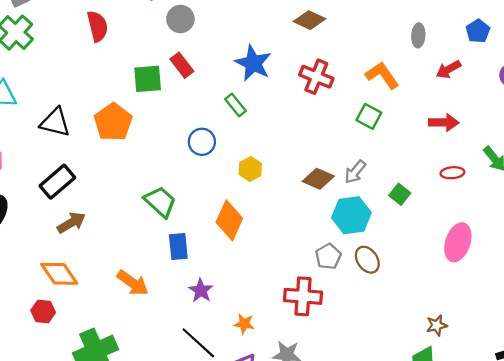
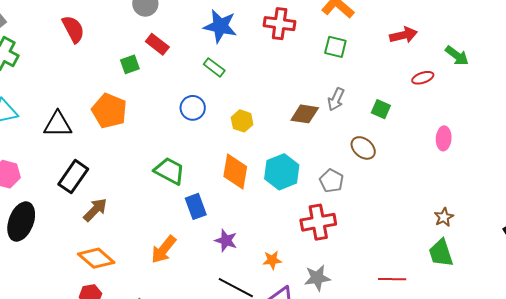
green square: (148, 79) -> (130, 64), size x0.7
cyan hexagon: (351, 215) -> (282, 172), moved
pink ellipse: (458, 242) -> (444, 138), size x0.7
brown ellipse: (367, 260) -> (363, 148), moved
orange arrow: (133, 283) -> (164, 249), turned 108

